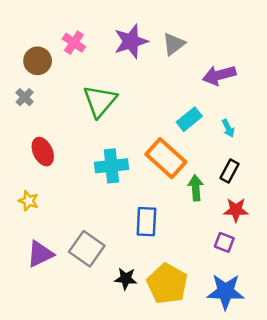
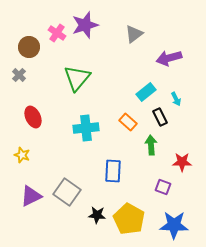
purple star: (131, 41) -> (85, 25), moved
orange rectangle: (166, 158) -> (128, 122), size x0.6
black rectangle: (229, 171) -> (160, 117), moved, turned -54
purple square: (224, 242) -> (163, 187), moved

